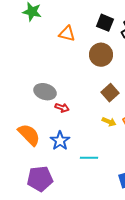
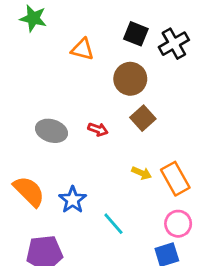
brown square: (110, 93) -> (143, 118), moved
red arrow: (62, 108) -> (98, 129), moved
cyan line: (89, 158) -> (113, 224), turned 48

